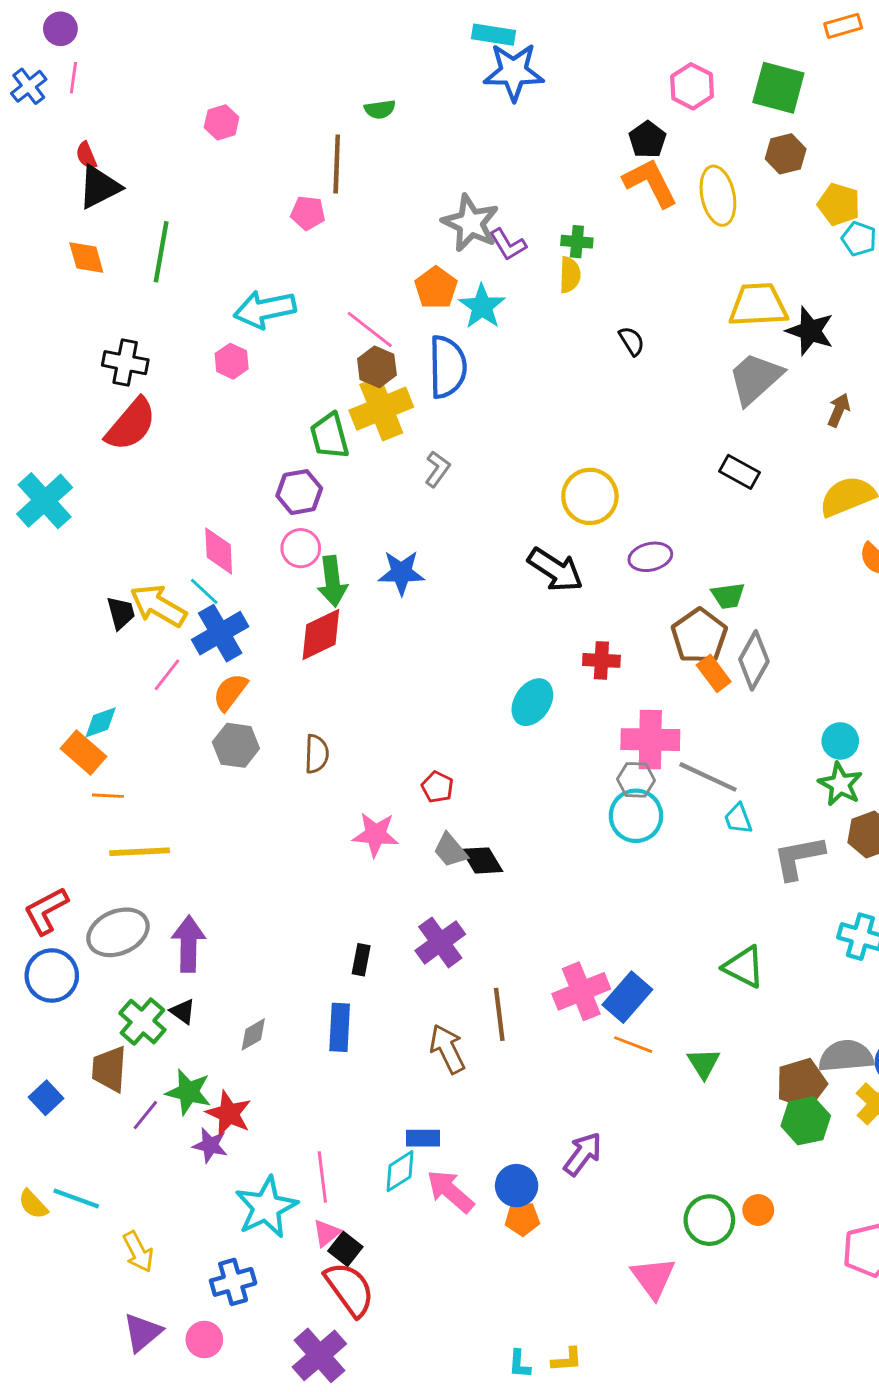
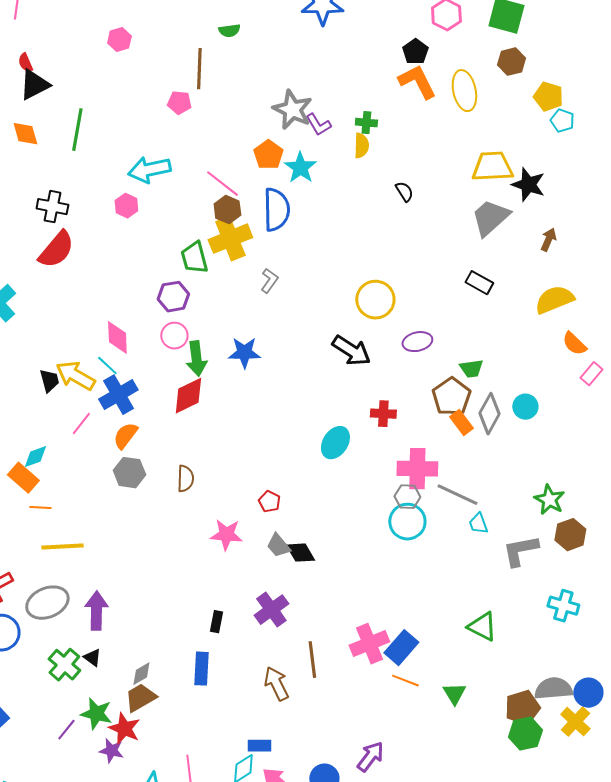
cyan circle: (840, 741) -> (525, 407), moved
brown trapezoid: (109, 1069) -> (140, 698), moved, turned 56

